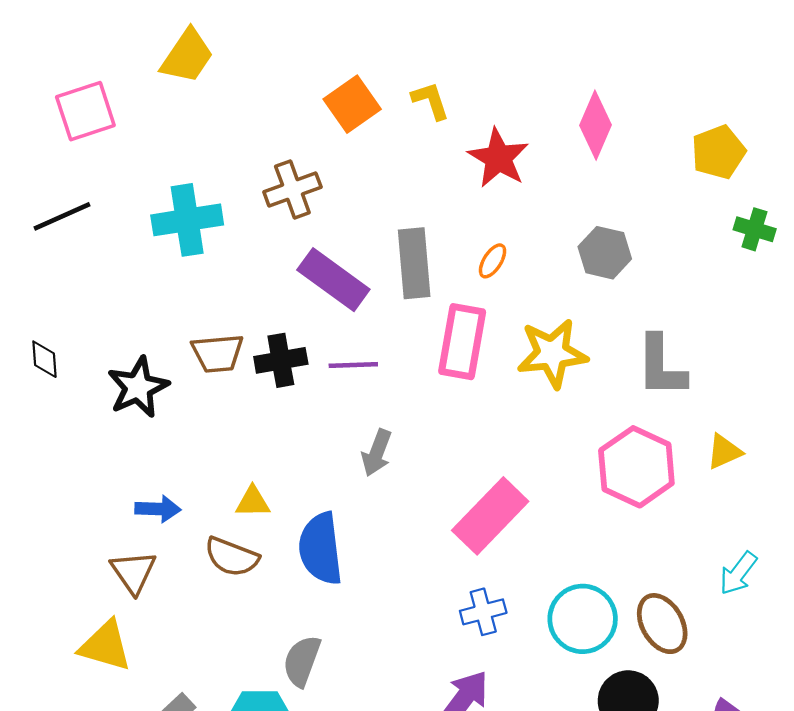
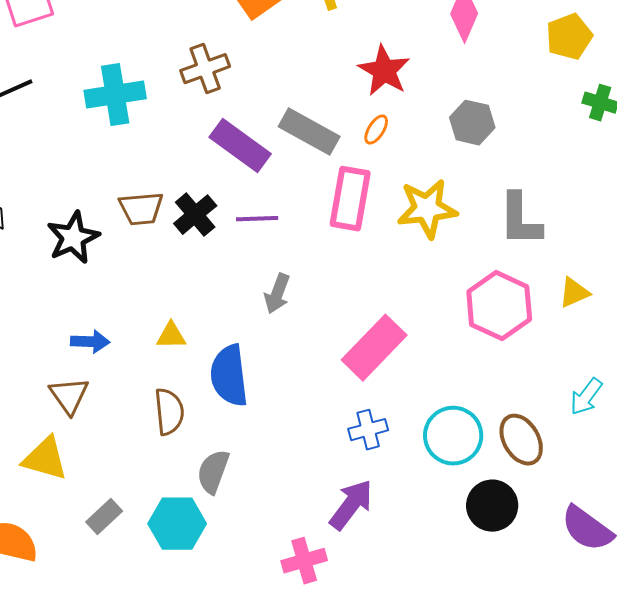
red star: (498, 158) -> (384, 71), moved
gray rectangle: (414, 263) -> (309, 132), turned -56
black cross: (281, 360) -> (195, 215), turned -30
brown semicircle: (232, 557) -> (169, 412), moved, turned -117

